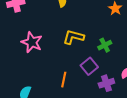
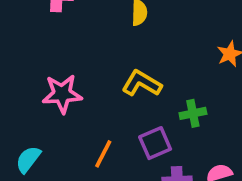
pink star: (32, 42) -> (62, 94), moved, turned 30

